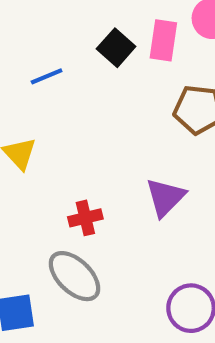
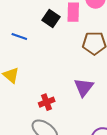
blue line: (47, 76) -> (19, 36), turned 49

